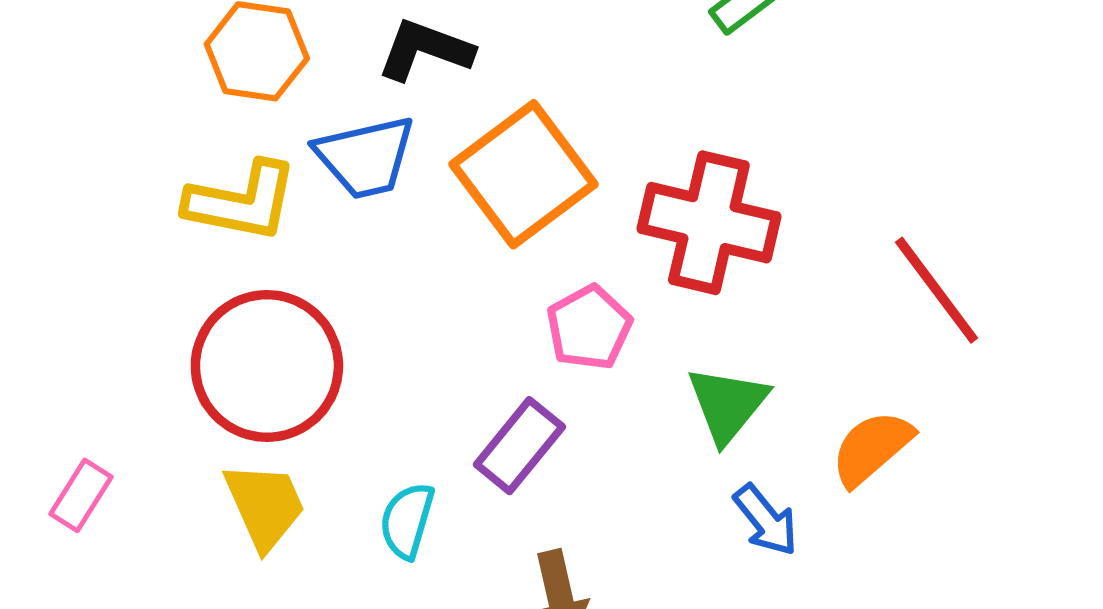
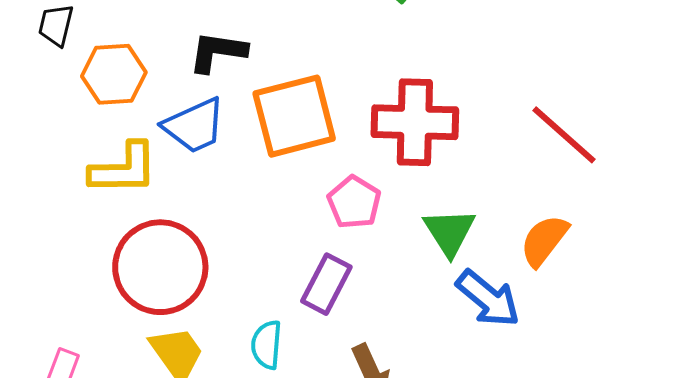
orange square: (524, 174) -> (294, 116), turned 34
blue arrow: (766, 520) -> (488, 299), size x1.4

